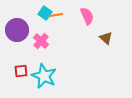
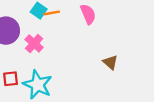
brown triangle: (106, 38) -> (110, 62), moved

